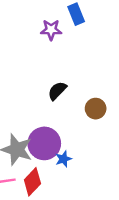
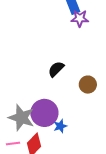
purple star: (51, 30) -> (80, 18), moved

